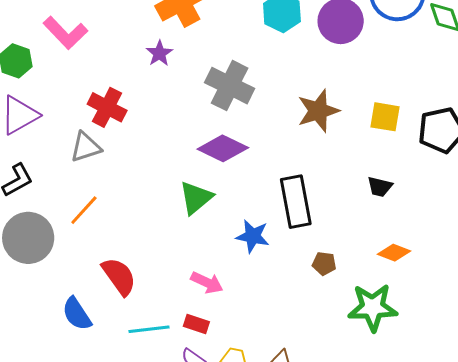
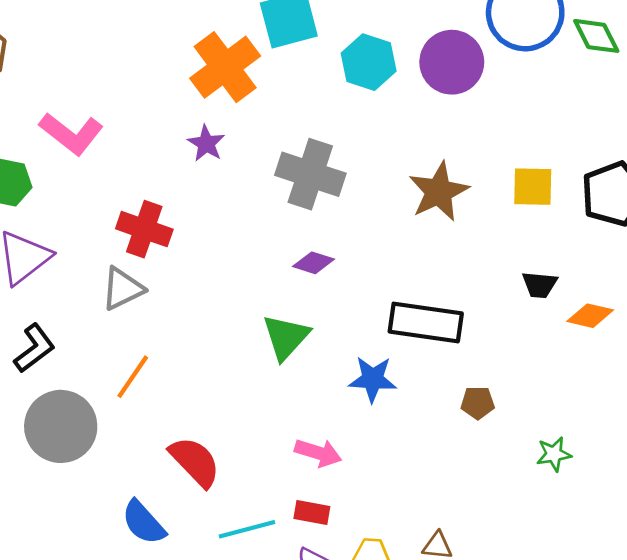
purple diamond: (223, 148) -> (314, 263), size x0.6
black rectangle: (296, 202) -> (426, 322), turned -63
orange diamond: (394, 253) -> (590, 316), moved
green star: (373, 307) -> (554, 454), size x0.5

